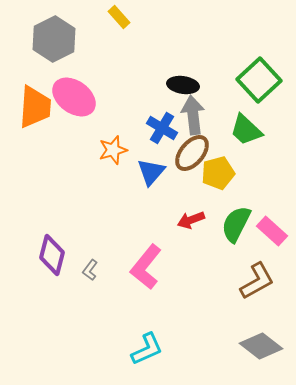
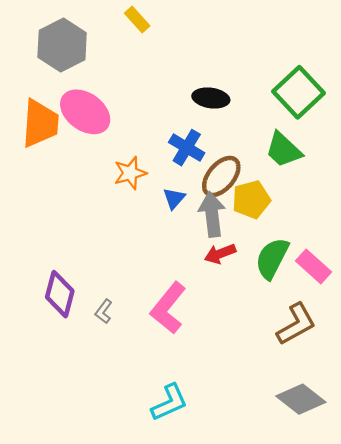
gray arrow: (193, 115) -> (212, 215), moved
blue triangle: (151, 172) -> (174, 198), size x0.7

